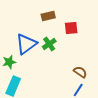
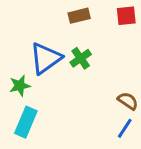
red square: (71, 28) -> (126, 16), moved

